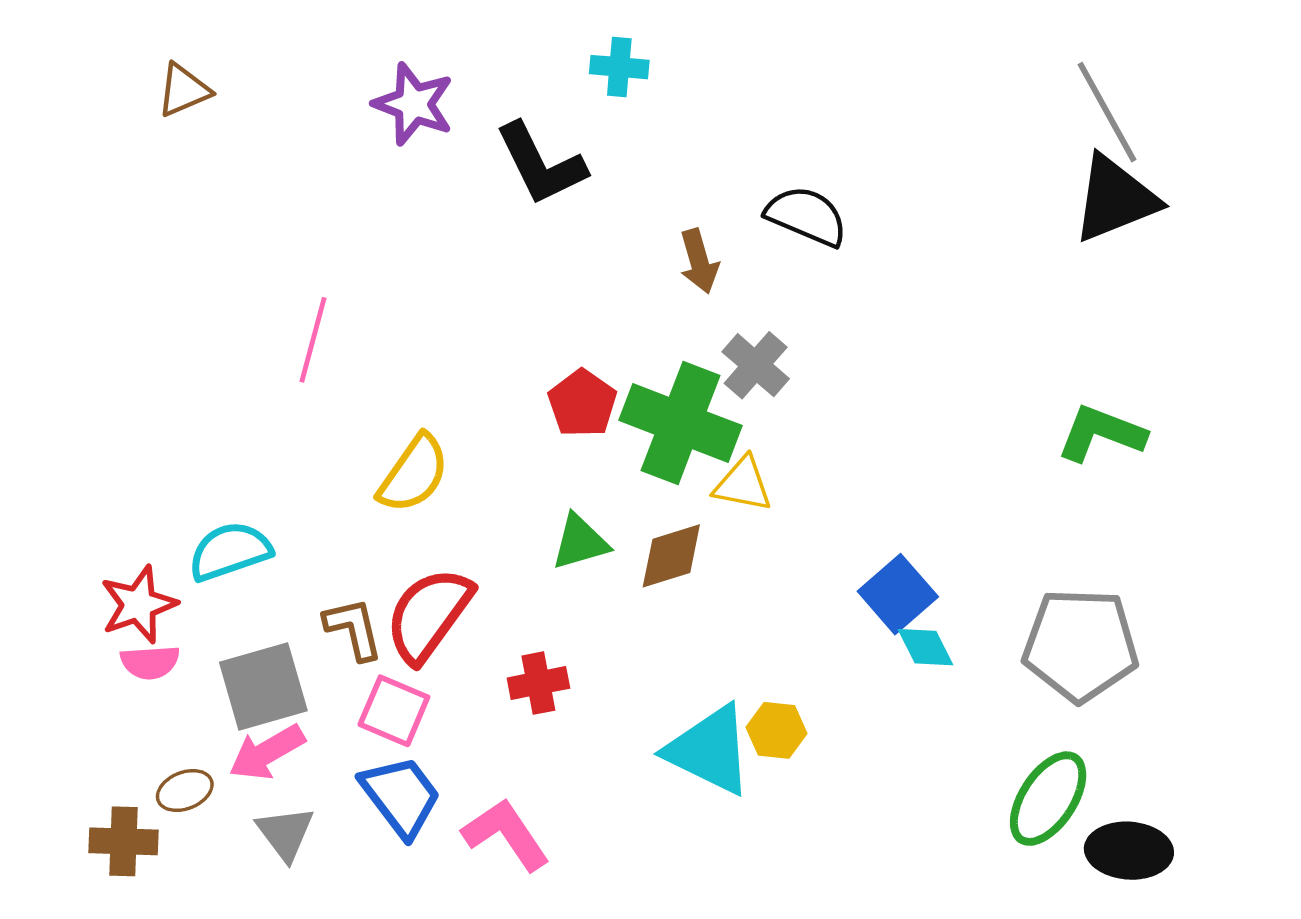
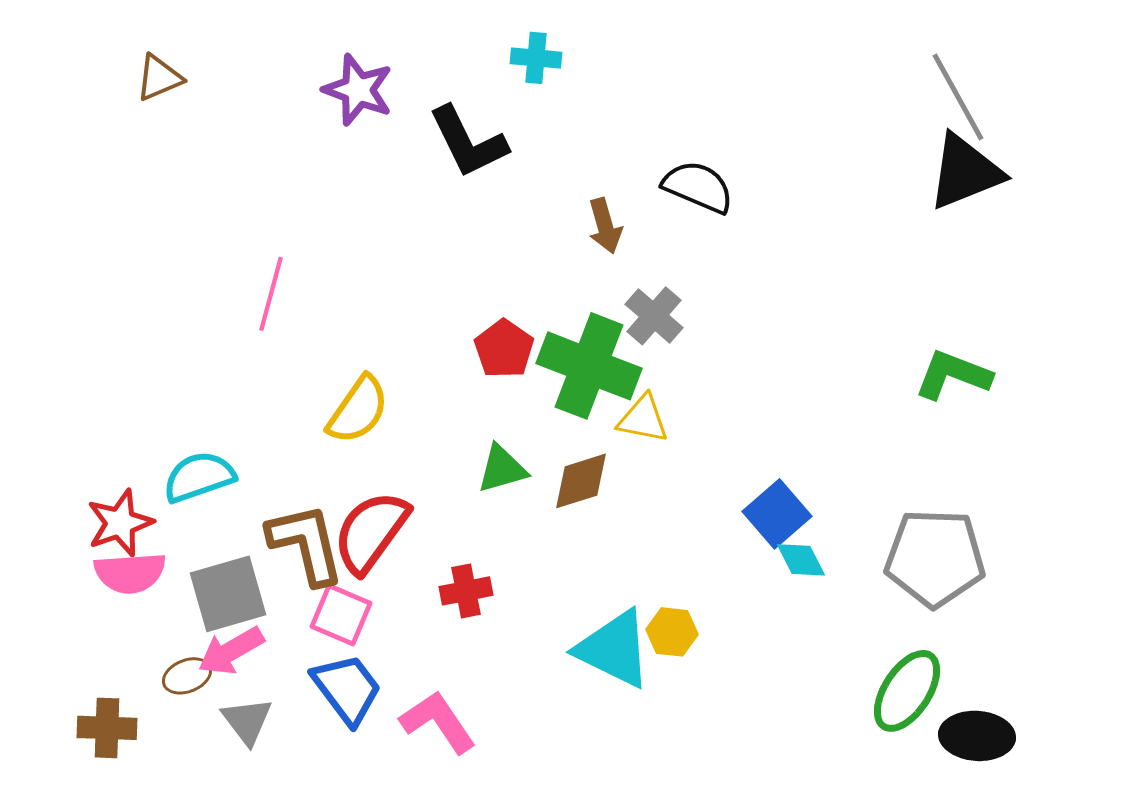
brown L-shape: (353, 629) -> (306, 544), size x1.5
pink semicircle: (150, 662) -> (130, 573), size x1.4
brown ellipse: (185, 791) -> (187, 676), moved

